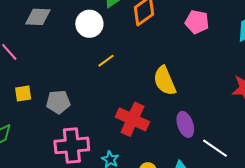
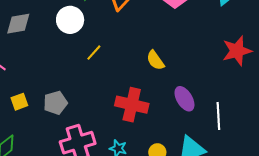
yellow semicircle: (165, 81) -> (155, 60), size x0.7
white line: (215, 148) -> (218, 116), turned 64

